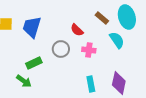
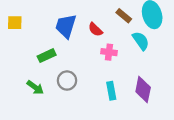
blue trapezoid: (32, 27) -> (66, 26), moved
gray circle: (61, 49) -> (67, 81), moved
green rectangle: (34, 63) -> (47, 56), moved

